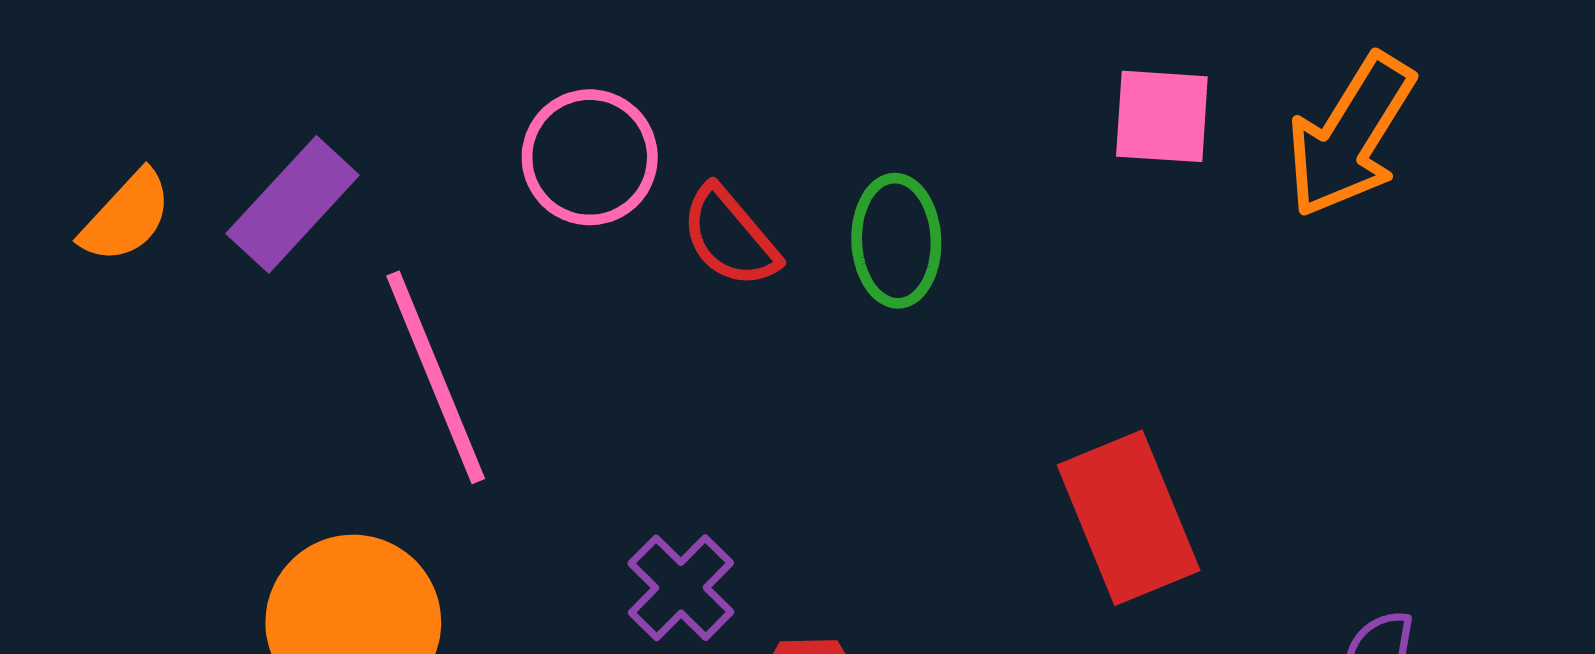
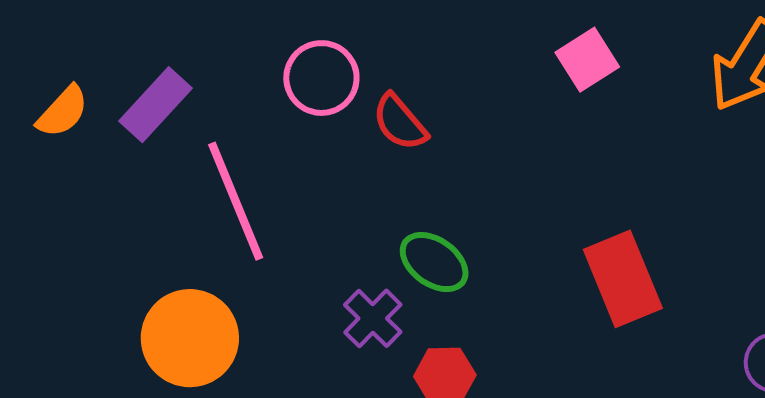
pink square: (1162, 116) -> (587, 60), moved, turned -36
green ellipse: (896, 241) -> (434, 262), moved, turned -52

